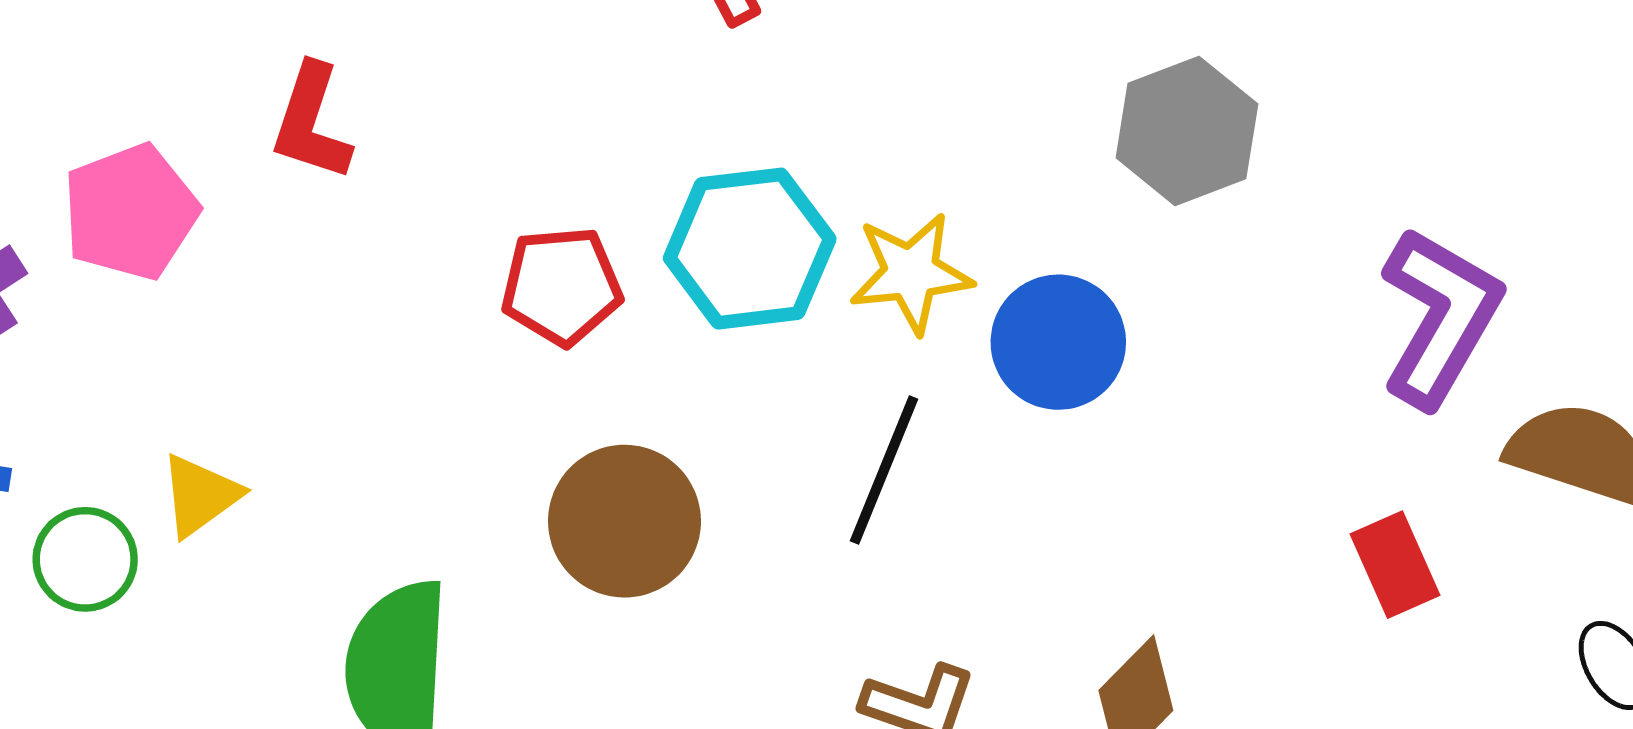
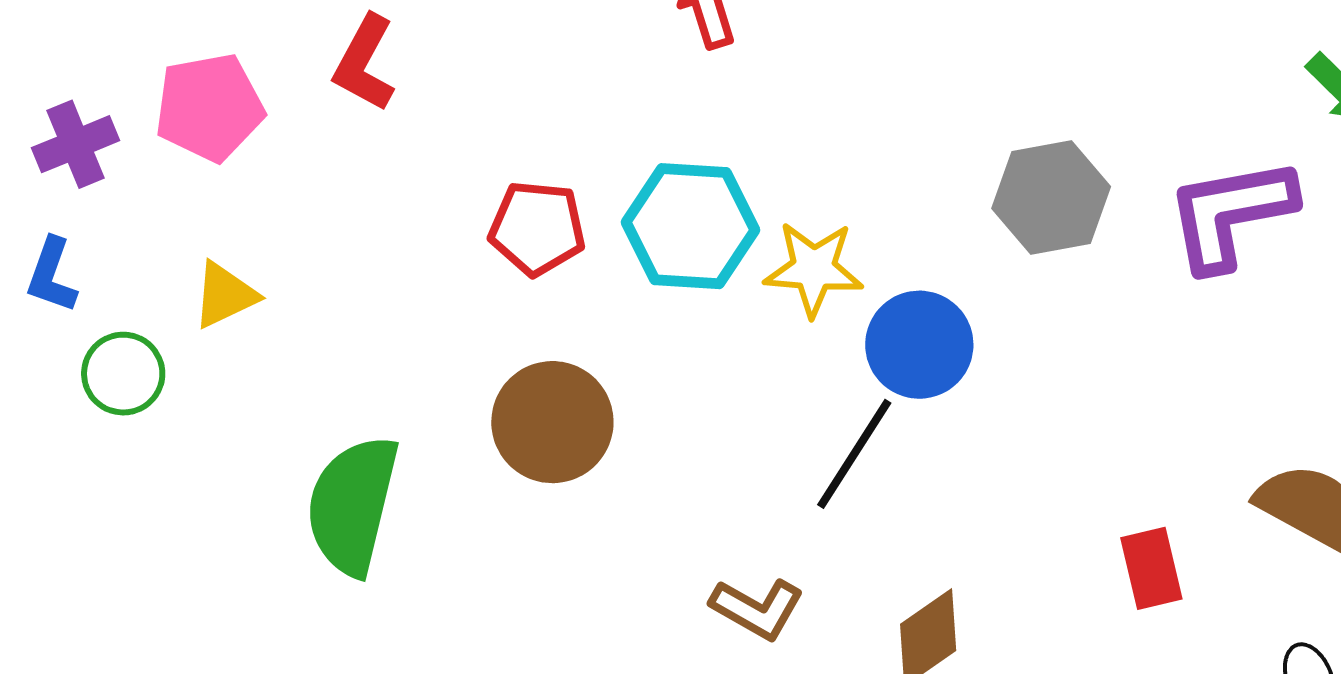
purple L-shape: (1440, 317) -> (1231, 214), moved, turned -141
black line: (884, 470) -> (854, 454), moved
yellow triangle: (200, 495) -> (225, 295), moved

